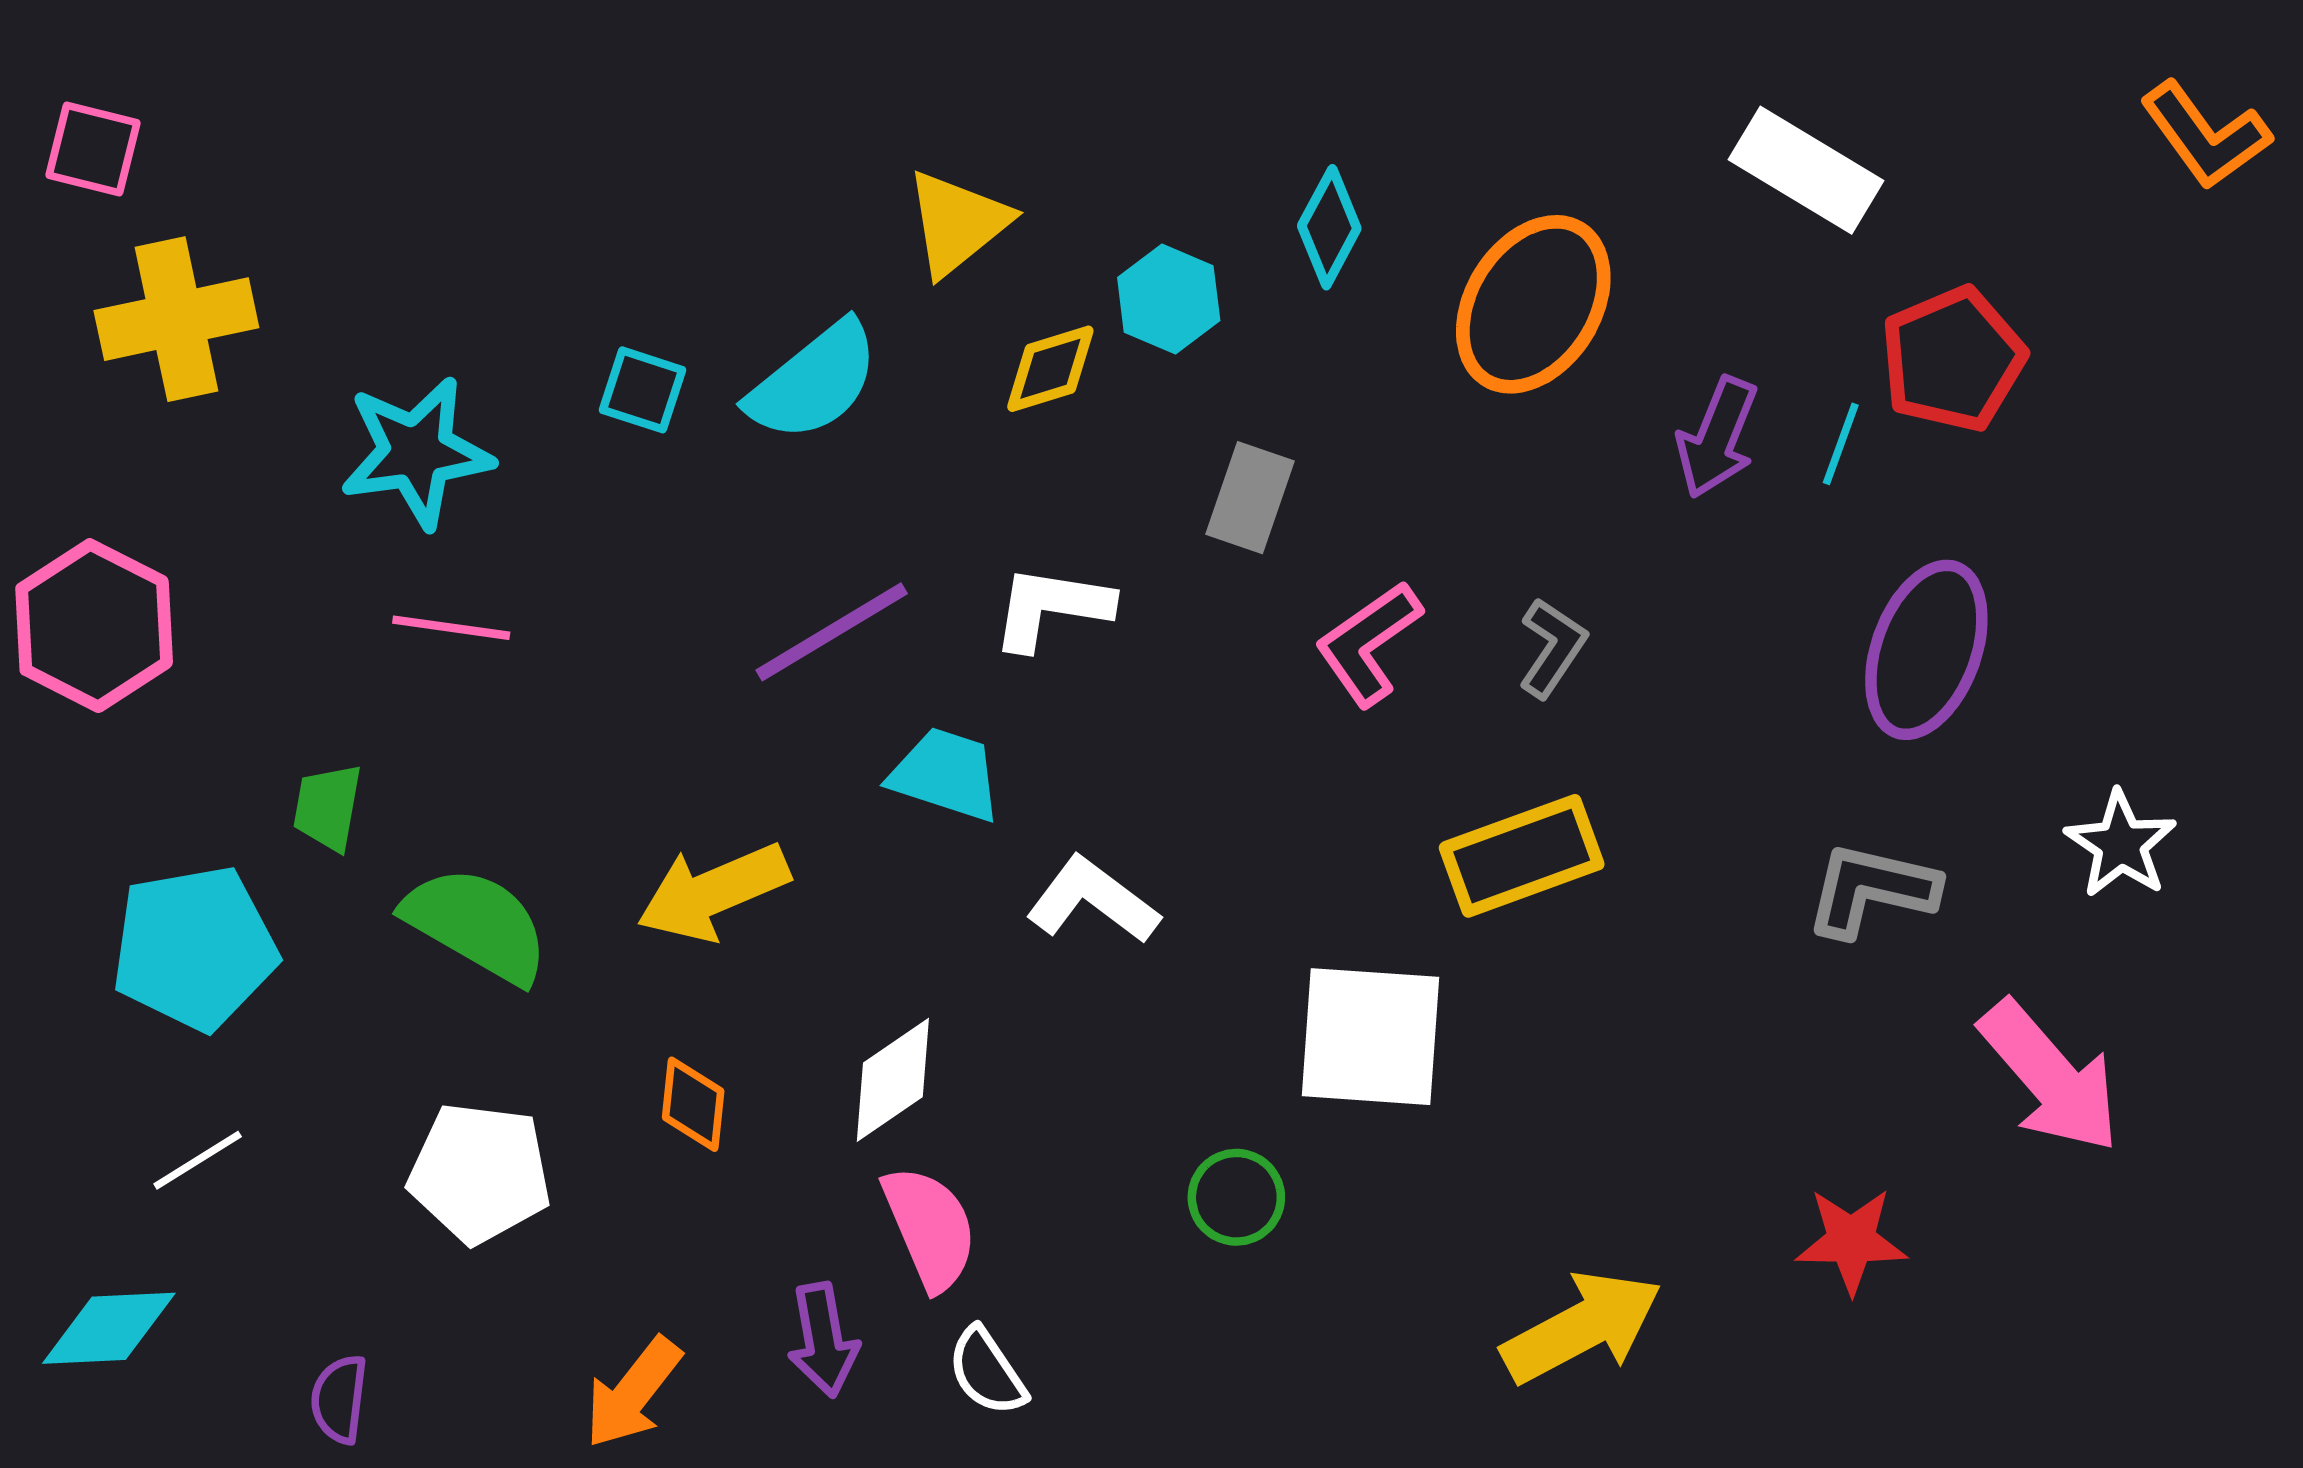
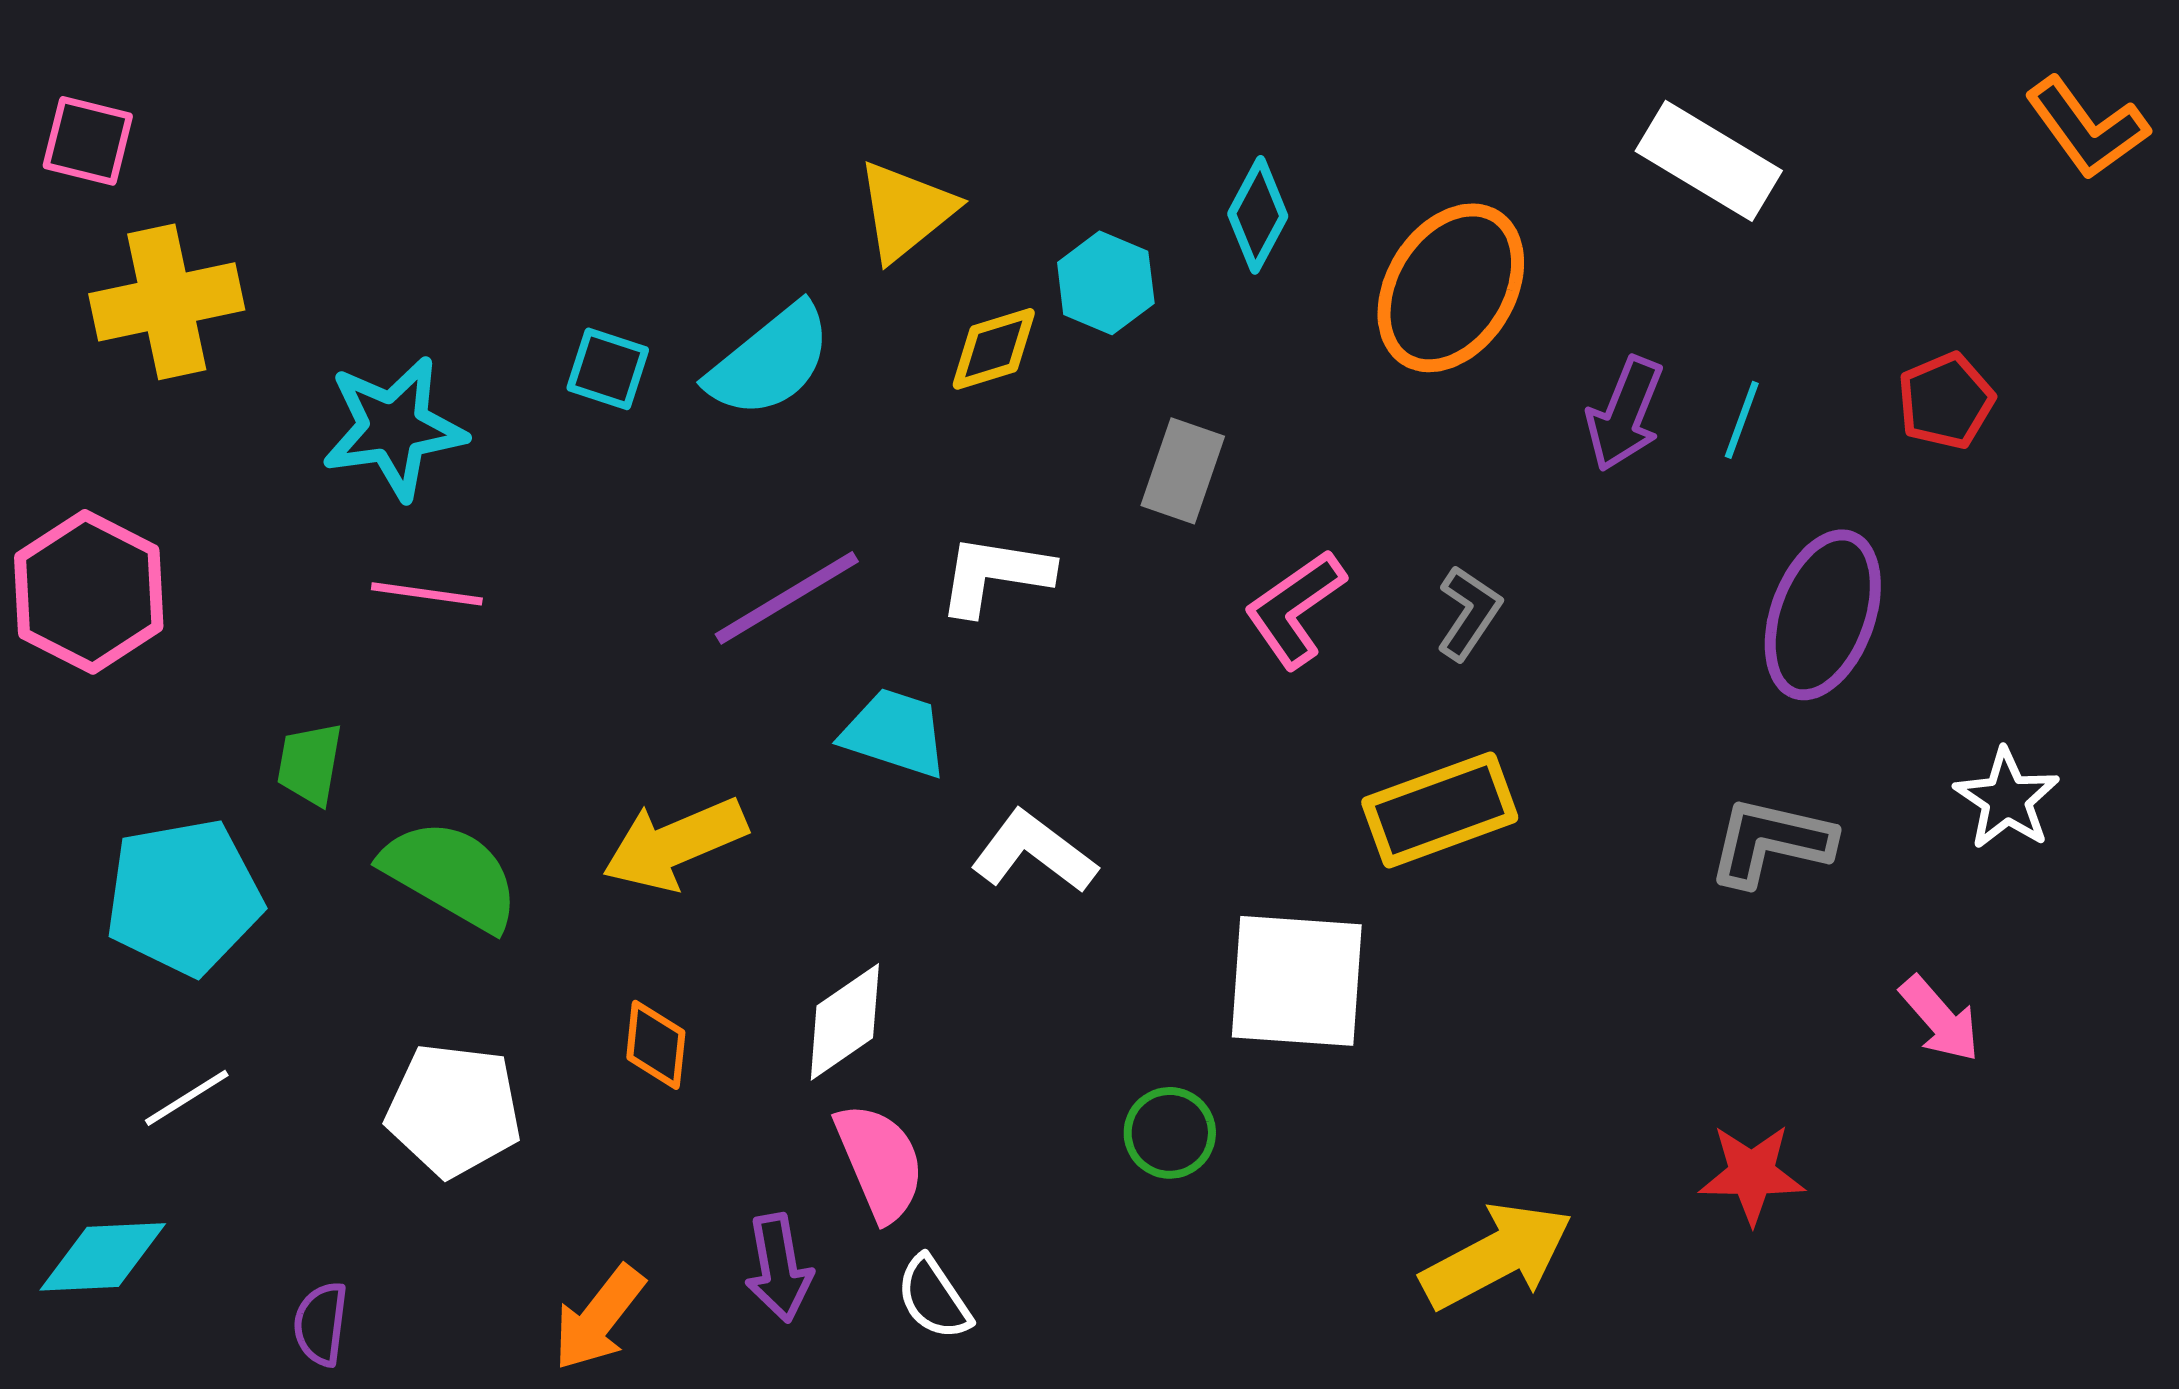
red pentagon: (1953, 359) -> (1946, 401), moved, size x0.7
pink arrow: (2050, 1077) -> (1940, 1019), size x0.6

